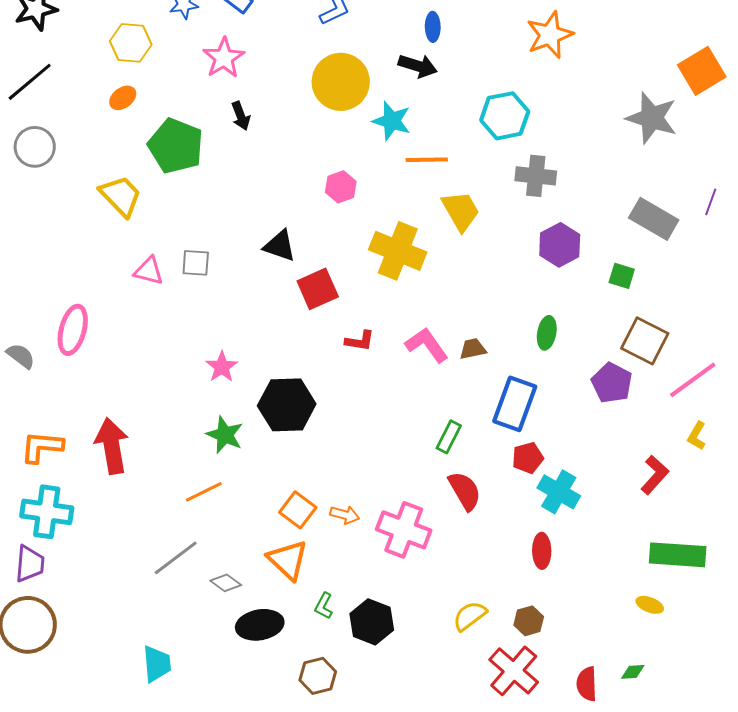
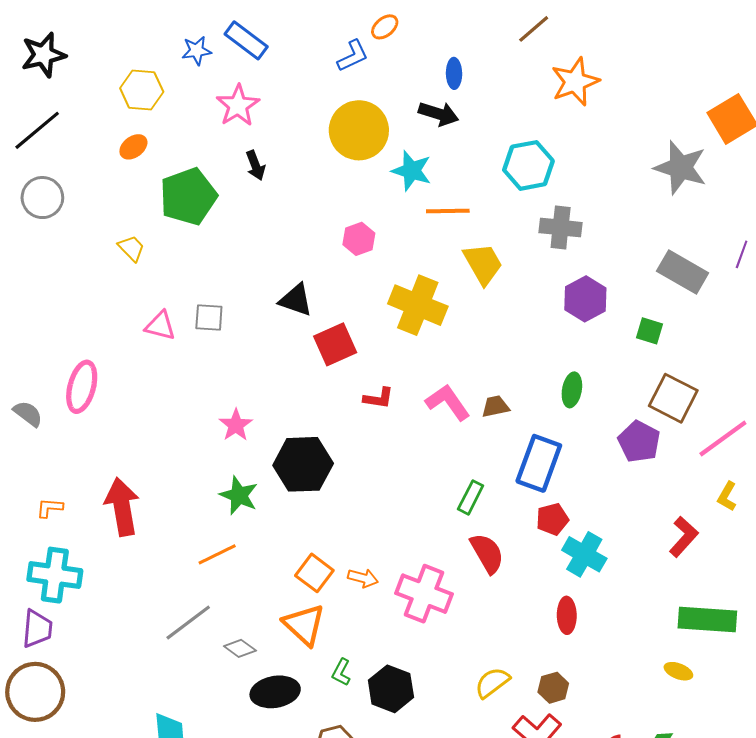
green pentagon: (176, 146) -> (188, 196), turned 30
yellow trapezoid: (121, 196) -> (131, 248), size x0.6
orange L-shape: (42, 447) -> (50, 508), size x0.6

